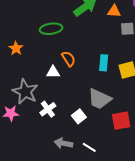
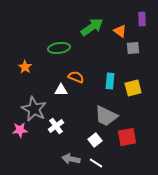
orange triangle: (114, 11) -> (120, 31), turned 32
orange semicircle: (69, 59) -> (76, 77), turned -35
white square: (79, 116) -> (95, 140), moved

